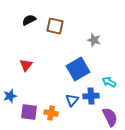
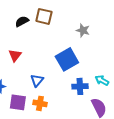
black semicircle: (29, 20) -> (22, 21), moved
cyan arrow: (109, 82) -> (102, 80), moved
blue triangle: (72, 100) -> (37, 80), moved

